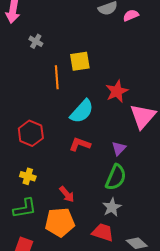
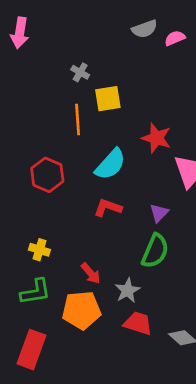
gray cross: (36, 41) -> (80, 72), moved
red star: (117, 91) -> (156, 138), turned -30
red hexagon: (31, 133) -> (47, 175), moved
gray star: (112, 207) -> (127, 290), moved

